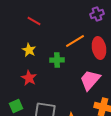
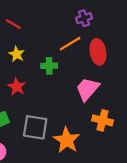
purple cross: (97, 14) -> (84, 18), moved
red line: (34, 21) -> (13, 24), moved

